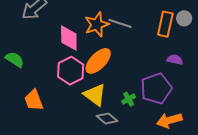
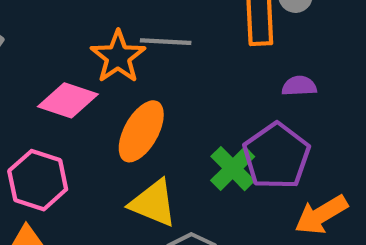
pink diamond: (69, 38) -> (68, 100), turned -56
pink hexagon: (71, 71) -> (38, 180), moved
green cross: (129, 99) -> (233, 169), moved, size x1.5

